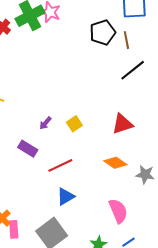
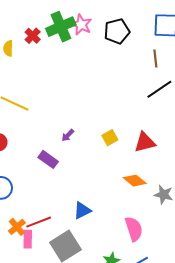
black pentagon: (103, 32) -> (117, 31), moved
yellow square: (74, 124) -> (110, 138), moved
red line: (60, 165) -> (39, 222), moved

